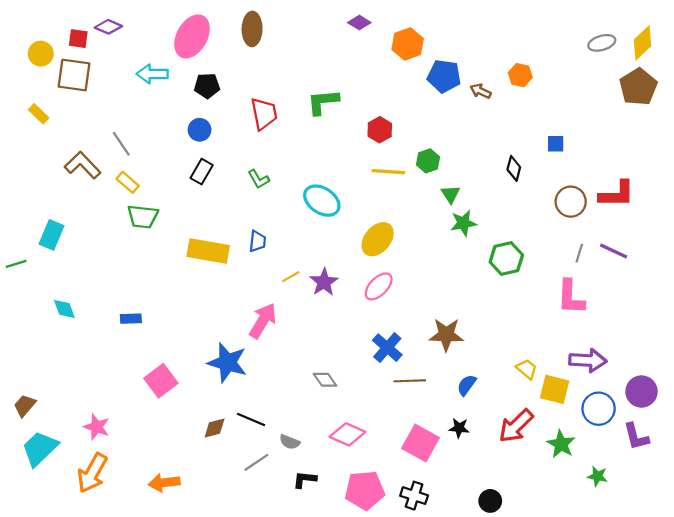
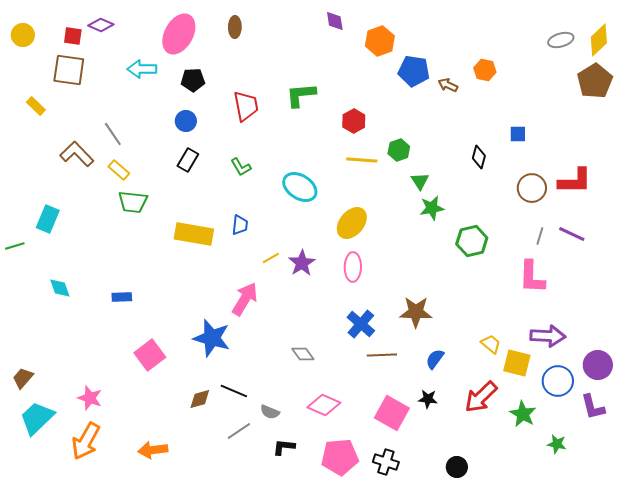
purple diamond: (359, 23) -> (335, 21), turned 50
brown ellipse: (252, 29) -> (235, 27), size x0.7
yellow circle: (41, 54) -> (23, 35), moved
pink ellipse: (379, 286) -> (353, 267), turned -44

